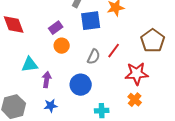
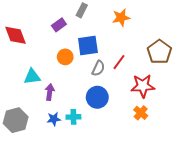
blue square: (91, 21) -> (88, 46), moved
purple rectangle: (56, 28) -> (59, 25), moved
blue circle: (81, 85) -> (97, 97), moved
cyan cross: (102, 111) -> (73, 117), moved

